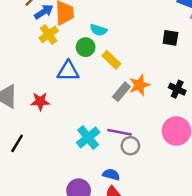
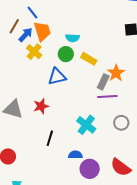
purple line: (119, 132) -> (107, 97), moved
black line: (17, 143) -> (50, 138), moved
blue semicircle: (111, 175) -> (75, 155), moved

